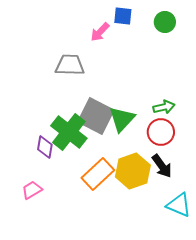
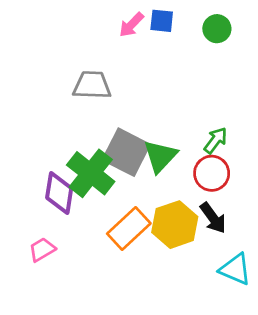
pink arrow: (100, 32) -> (131, 25), moved
green arrow: (164, 107) -> (216, 140), turned -40
purple diamond: (45, 147) -> (59, 193), size x1.4

